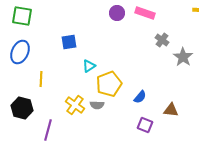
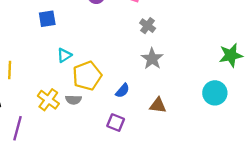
blue square: (69, 42) -> (47, 19), moved
gray star: (183, 57) -> (152, 59), moved
purple square: (145, 125) -> (116, 123), moved

